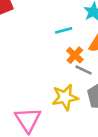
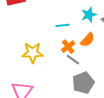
yellow star: (65, 97) -> (33, 53), moved

